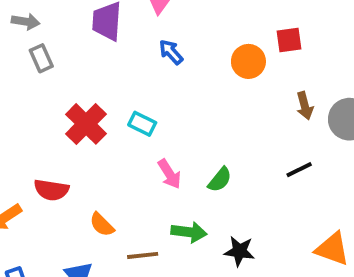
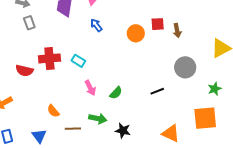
brown arrow: (305, 106) -> (177, 31), moved
red cross: (86, 124) -> (49, 58), turned 35
red semicircle: (51, 190) -> (24, 71), moved

